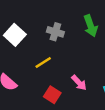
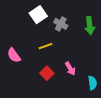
white square: (15, 35) -> (38, 15), moved

